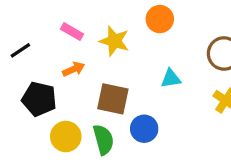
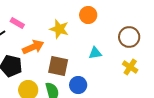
pink rectangle: (72, 32) -> (17, 23), moved
orange arrow: (74, 69) -> (33, 47), size x1.5

